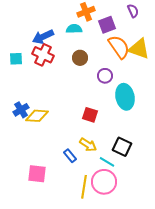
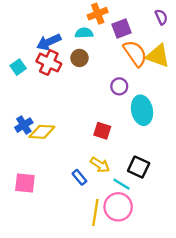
purple semicircle: (133, 11) -> (161, 17), moved
brown circle: (80, 58) -> (79, 58), moved
cyan square: (16, 59) -> (18, 67), turned -32
pink square: (37, 174) -> (25, 183), moved

